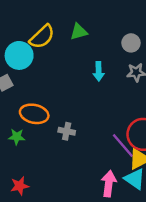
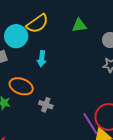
green triangle: (79, 32) -> (79, 25), moved
cyan arrow: (99, 71) -> (42, 59), moved

